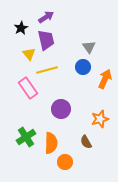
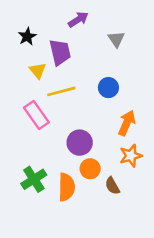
purple arrow: (46, 17) -> (78, 19), moved
gray triangle: (89, 47) -> (116, 39), moved
orange arrow: (105, 79) -> (127, 123), moved
orange circle: (65, 162) -> (90, 169), moved

